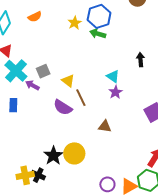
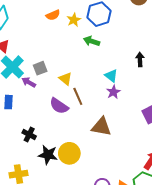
orange semicircle: (35, 17) -> (53, 15), moved
green arrow: (98, 34) -> (92, 41), moved
brown triangle: (105, 126) -> (101, 127), size x1.5
black star: (53, 156) -> (48, 155), turned -30
black cross: (38, 175) -> (29, 134), moved

